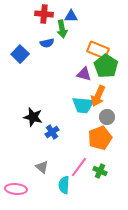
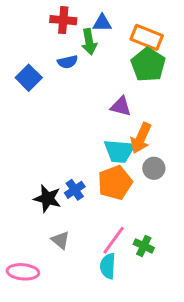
orange rectangle: (98, 50) -> (147, 37), moved
green pentagon: (106, 66) -> (148, 65), moved
black star: (33, 117) -> (47, 198), moved
orange pentagon: (100, 138) -> (115, 183), moved
cyan semicircle: (64, 185) -> (108, 266), moved

